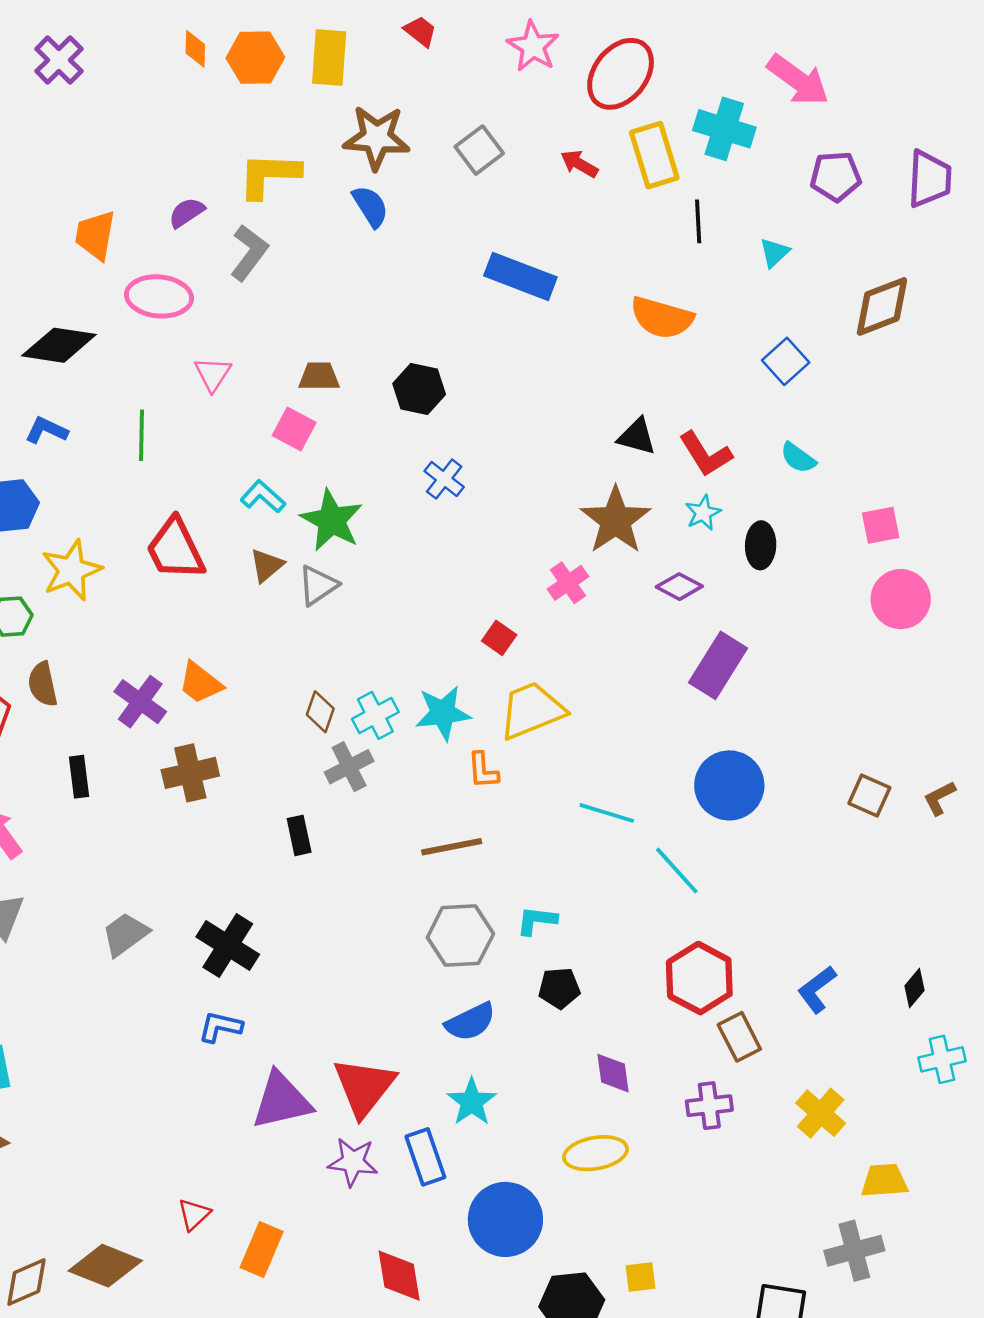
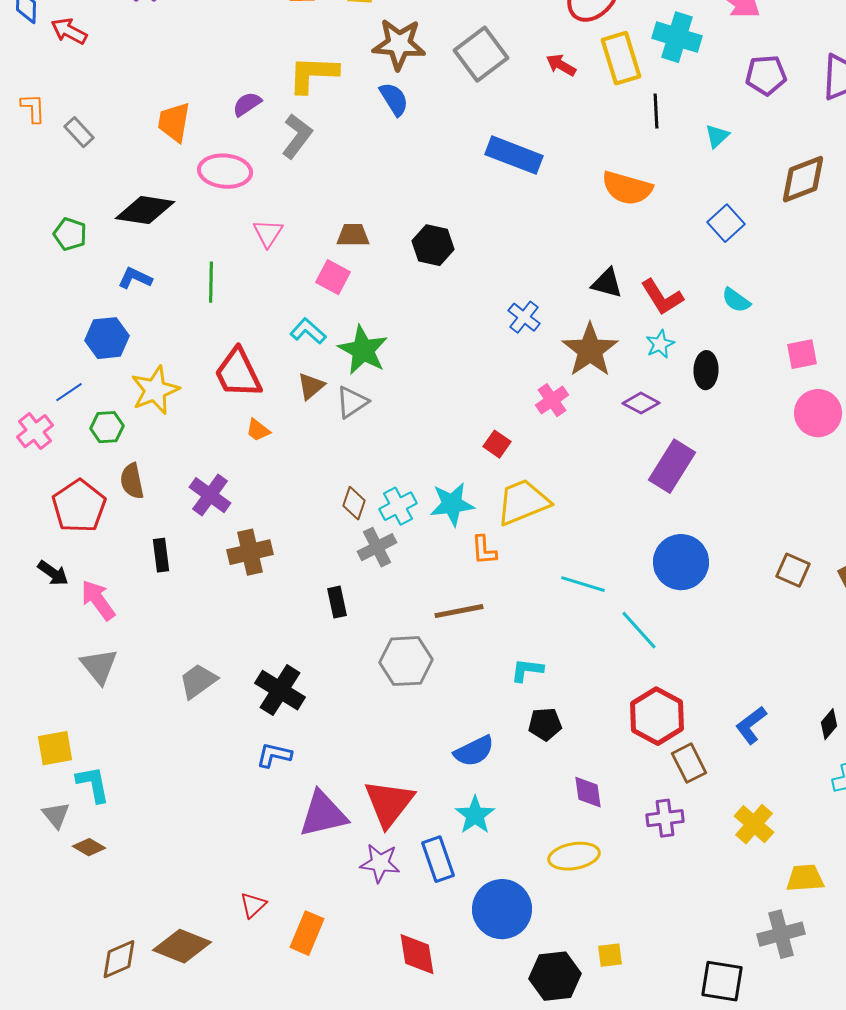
gray square: (479, 150) -> (481, 54), size x1.4
blue cross: (444, 479) -> (524, 317), moved
orange trapezoid: (200, 683) -> (258, 430), moved, size x0.7
gray hexagon: (460, 936) -> (406, 661), moved

